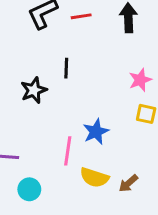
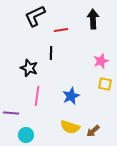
red line: (81, 16) -> (61, 30), moved
black star: (34, 90) -> (29, 68), turned -30
pink line: (68, 151) -> (37, 96), moved

